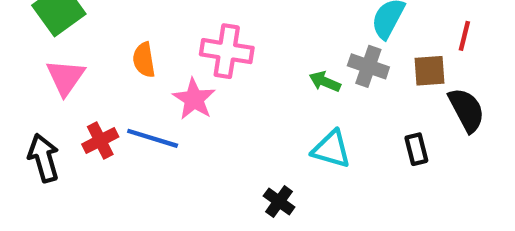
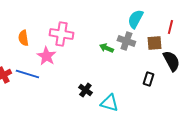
cyan triangle: (331, 149) -> (109, 103), moved
black rectangle: (416, 149) -> (148, 79), turned 32
black cross: (279, 202) -> (85, 90), moved

